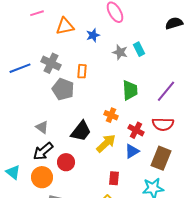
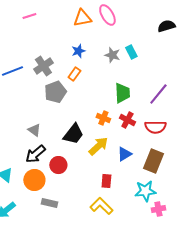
orange triangle: (65, 26) -> (82, 18), moved
blue star: (93, 35) -> (78, 51), moved
gray cross: (51, 63) -> (43, 66), turned 30
orange rectangle: (82, 71) -> (74, 74), turned 32
gray pentagon: (63, 89) -> (55, 92), turned 30
red cross: (136, 130) -> (127, 120), moved

